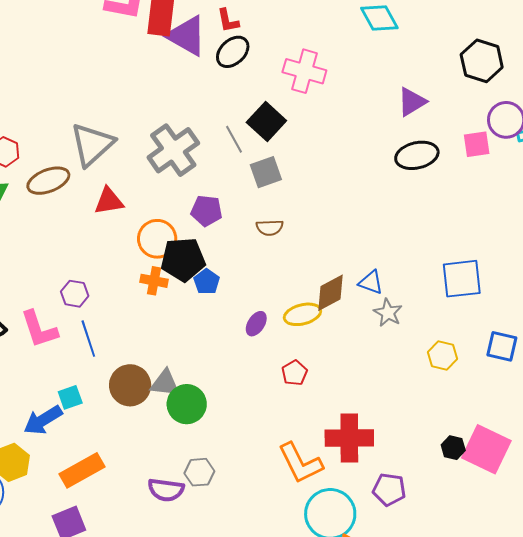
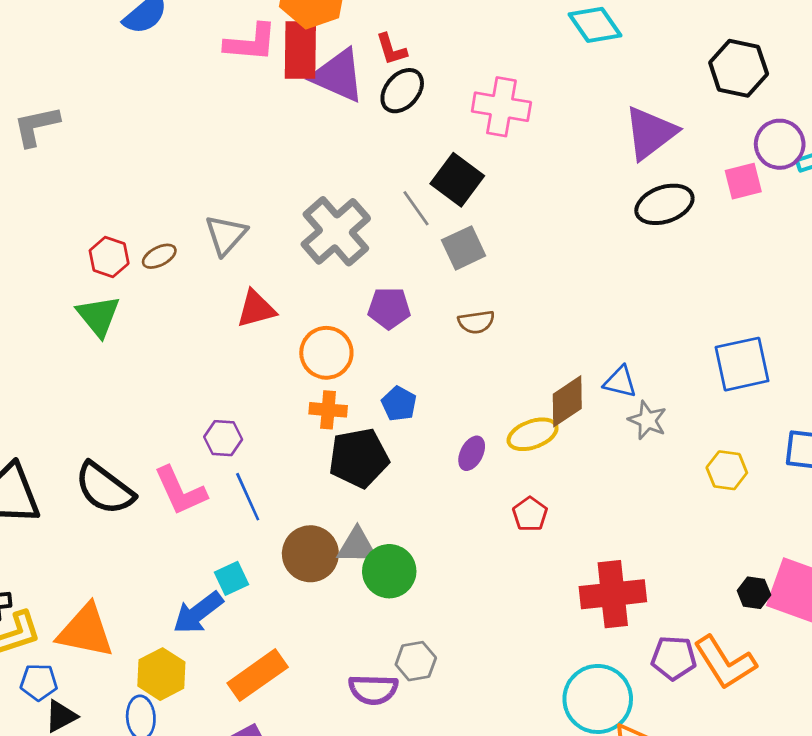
purple triangle: (412, 102) -> (650, 133), size x1.4
gray triangle: (92, 144) -> (226, 235), size x0.7
brown ellipse: (48, 181) -> (159, 256), moved, size x0.6
black pentagon: (183, 259) -> (359, 458), moved
orange L-shape: (300, 463) -> (725, 663), moved

